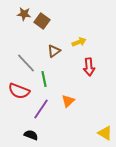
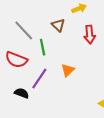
brown triangle: (54, 51) -> (58, 25), moved, turned -40
black semicircle: (31, 135) -> (22, 93), moved

